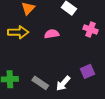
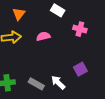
white arrow: (63, 83) -> (58, 83), turned 98

